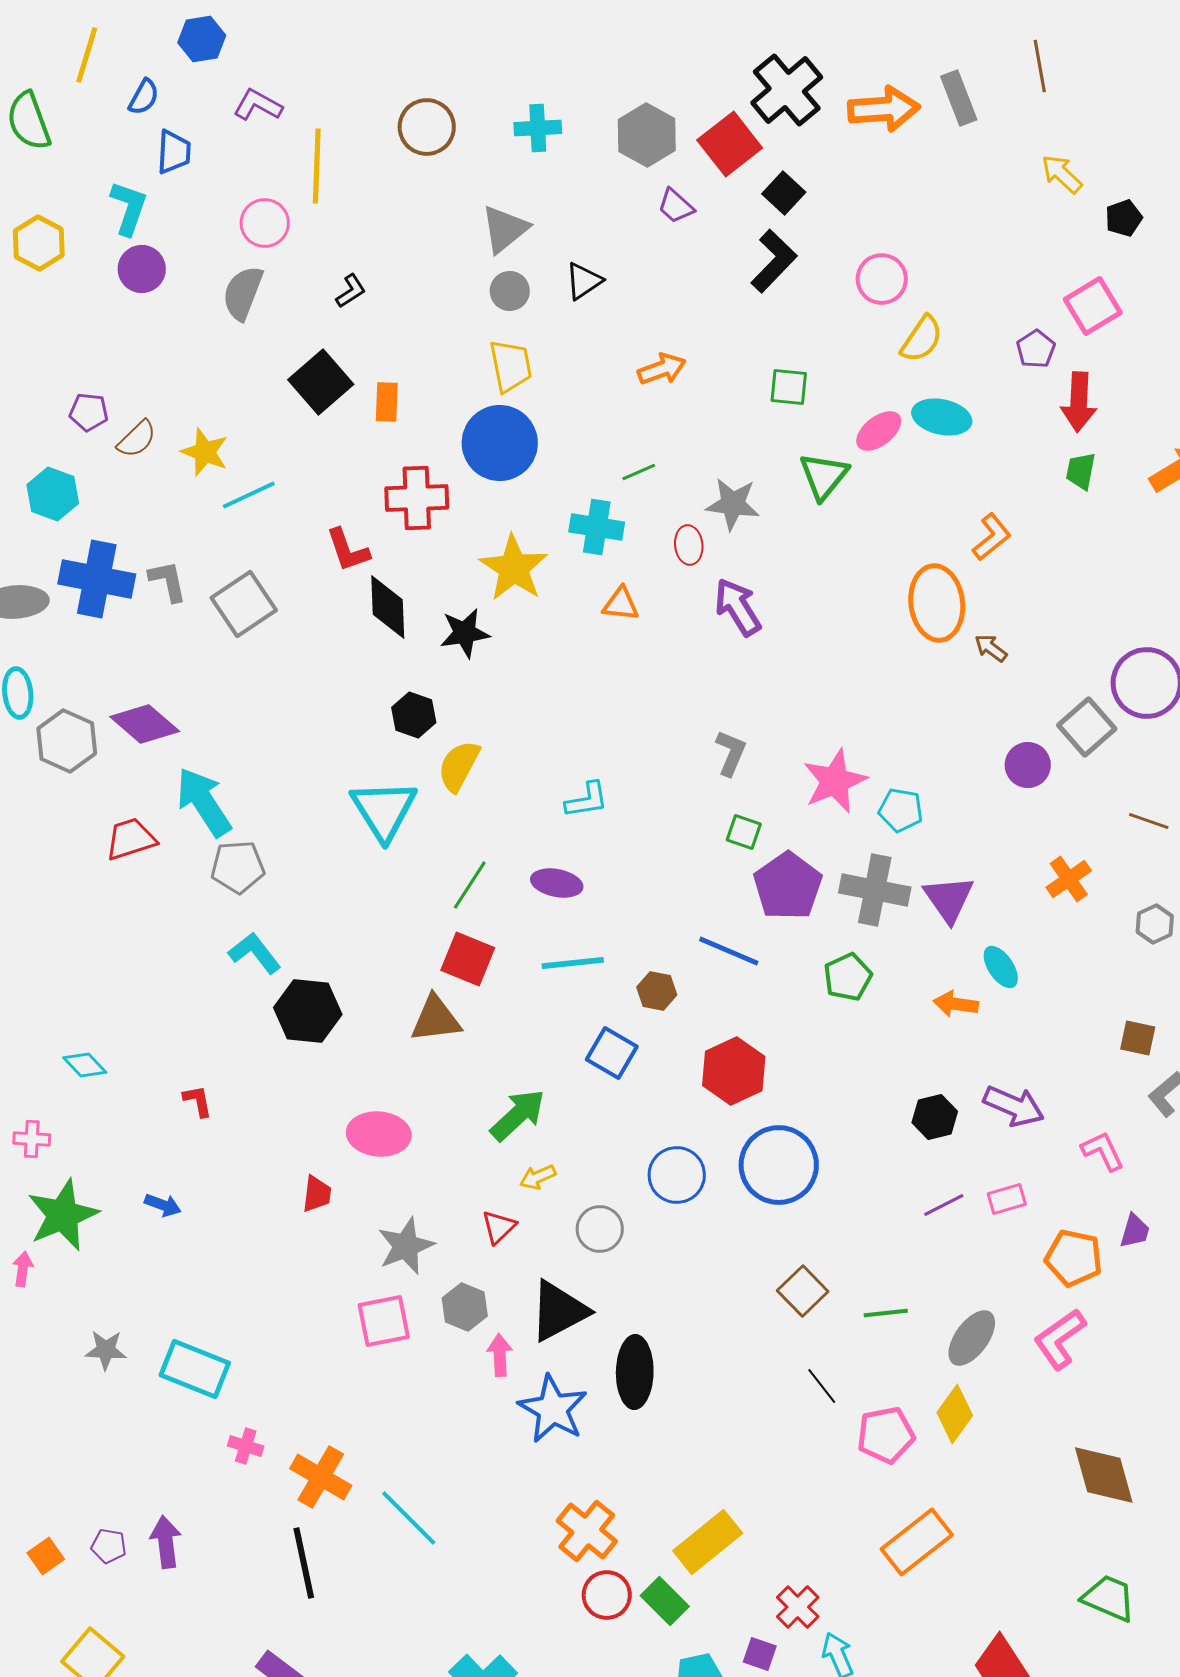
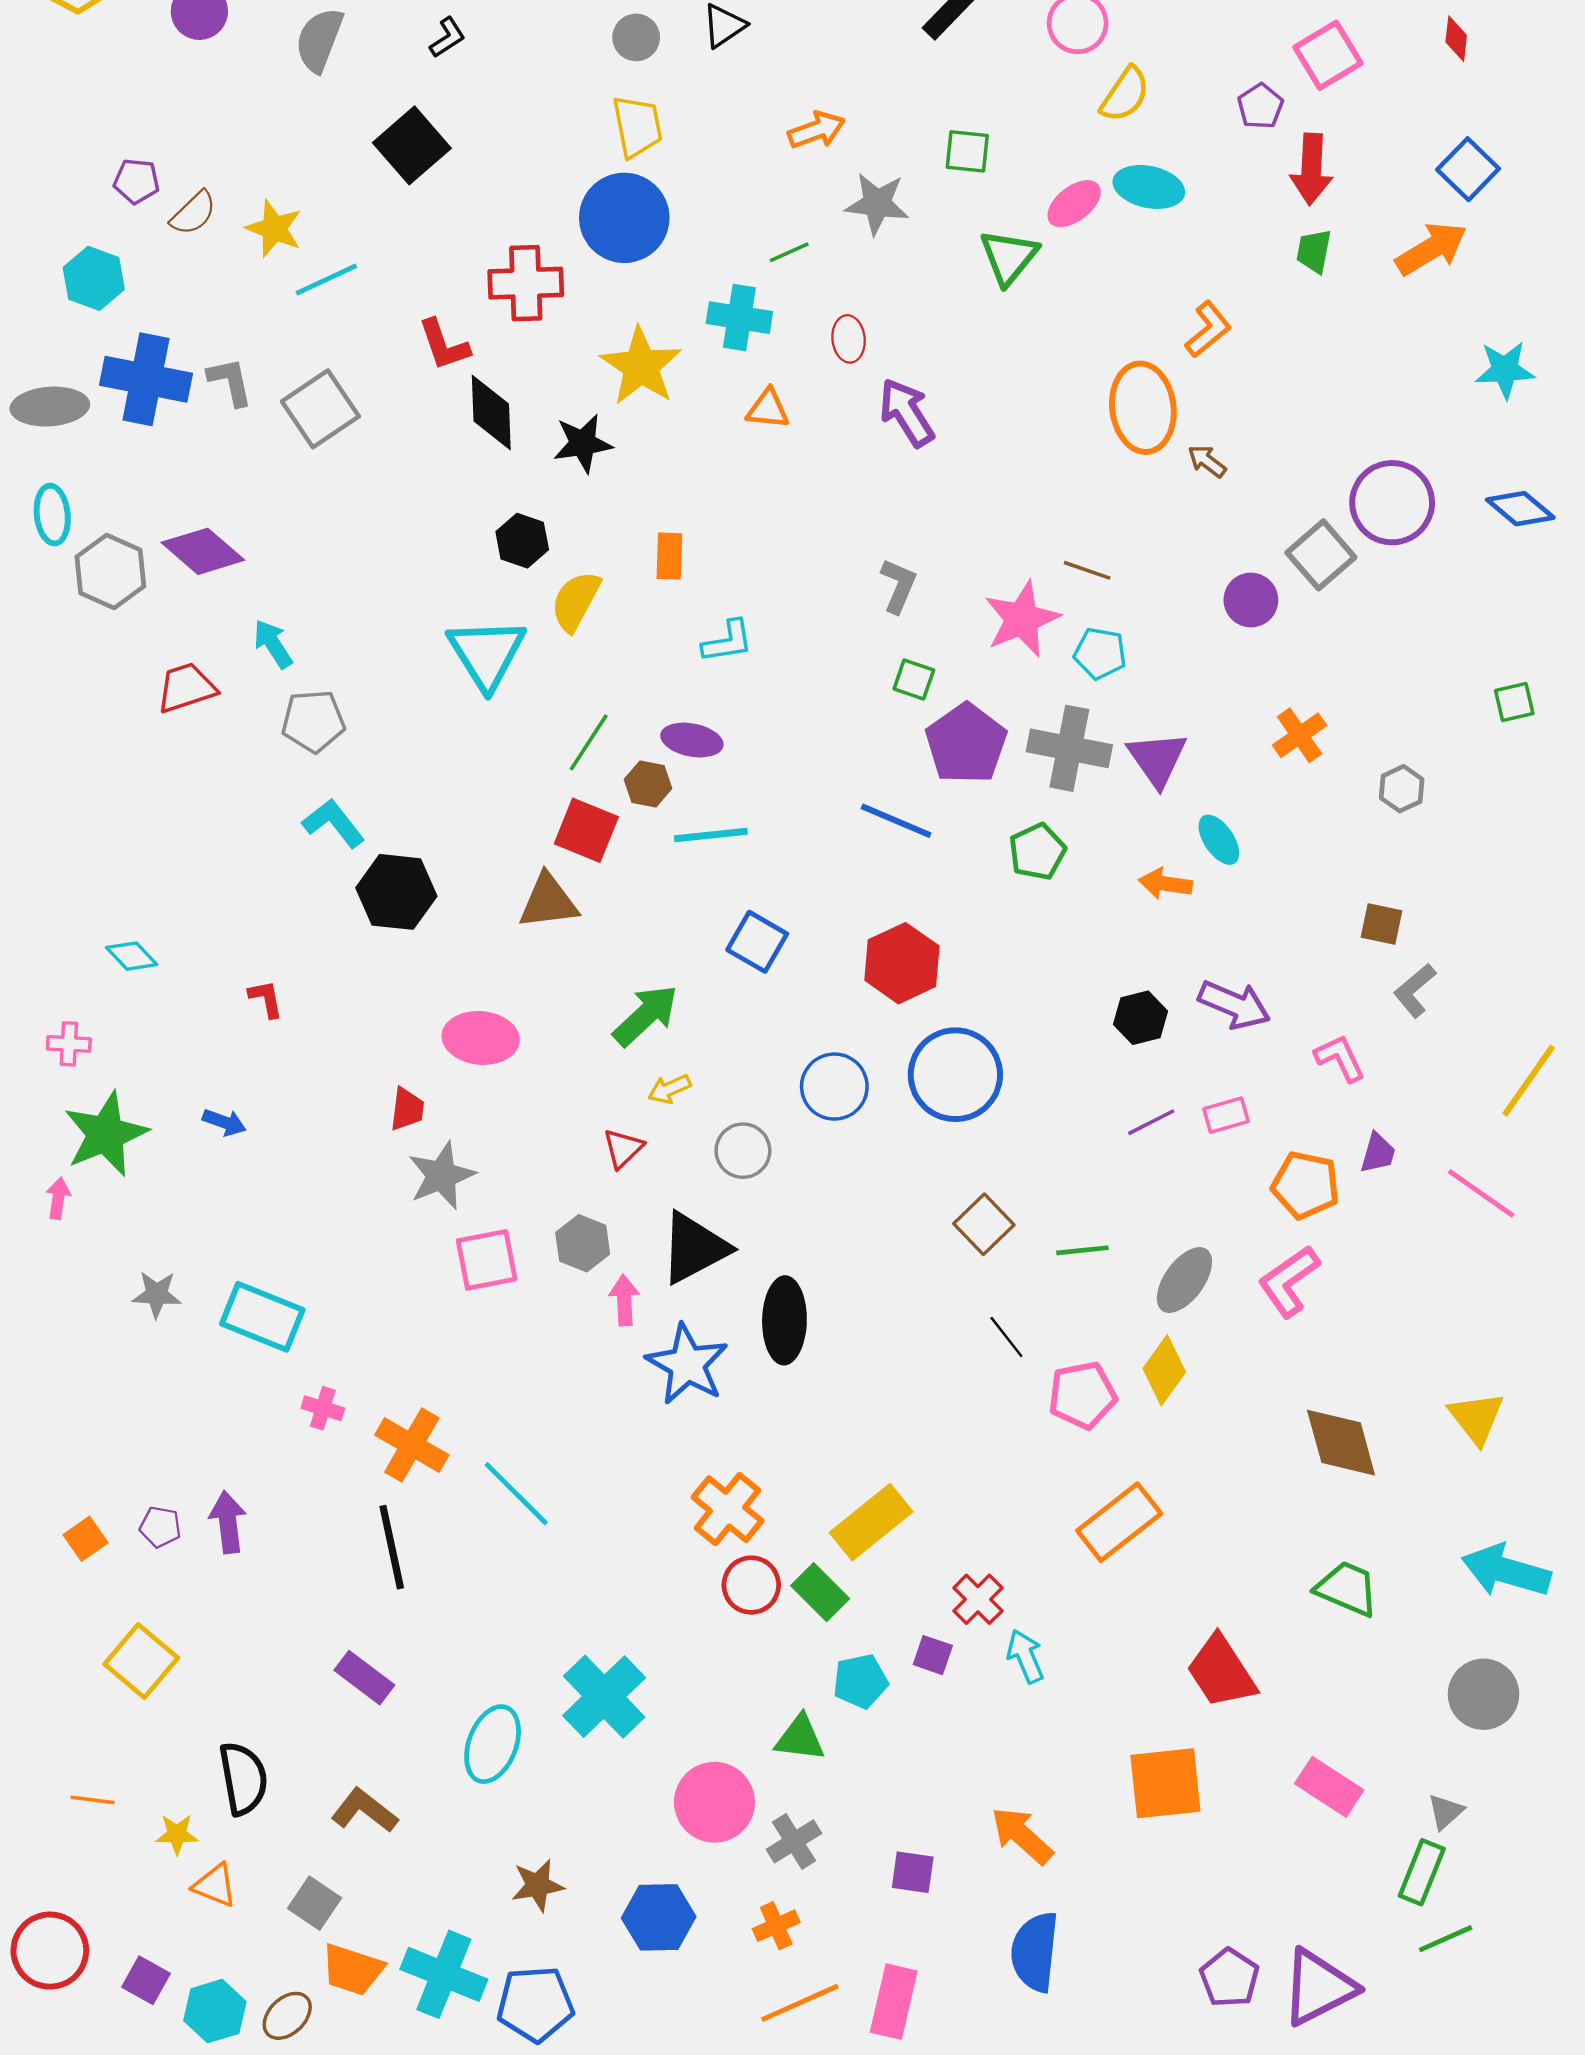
orange rectangle: (387, 402) -> (669, 556), moved
gray star: (733, 504) -> (877, 204), moved
cyan arrow: (204, 802) -> (273, 644), size x0.6
brown line: (1149, 821) -> (1087, 570), moved
brown hexagon: (657, 991) -> (648, 784), moved
gray star: (406, 1246) -> (441, 1176), moved

